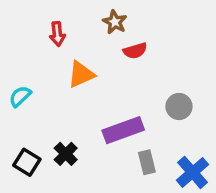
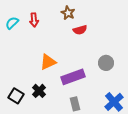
orange triangle: (81, 74) -> (48, 62), moved
cyan semicircle: (20, 96) -> (12, 23), moved
gray rectangle: (147, 162) -> (75, 104), moved

